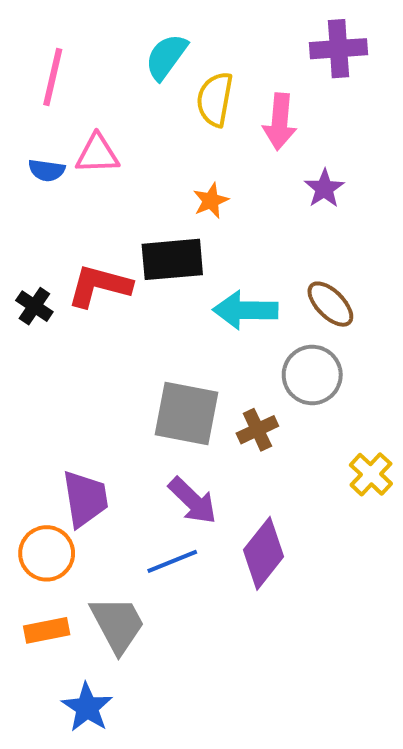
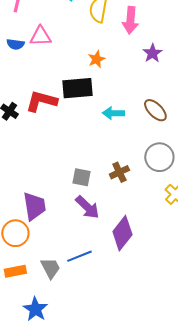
cyan arrow: (245, 310) -> (113, 113), size x0.7
gray circle: (312, 375) -> (159, 157), moved
gray square: (186, 413) -> (81, 177), moved, size x0.6
blue line: (172, 561) -> (79, 256), moved
gray trapezoid: (118, 624) -> (50, 268), size x0.7

